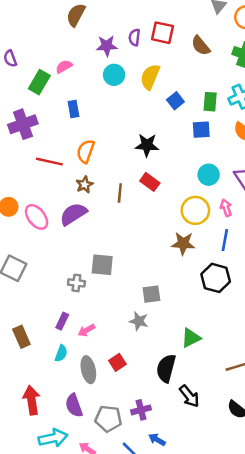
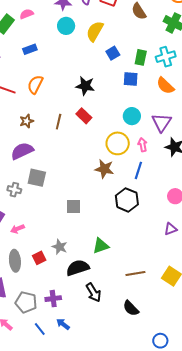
blue rectangle: (74, 109) -> (30, 49), turned 72
brown star: (85, 185) -> (27, 121), moved
purple semicircle: (73, 214) -> (22, 151), moved
gray star: (139, 321) -> (60, 247), moved
black semicircle: (166, 368) -> (78, 268), turned 50

